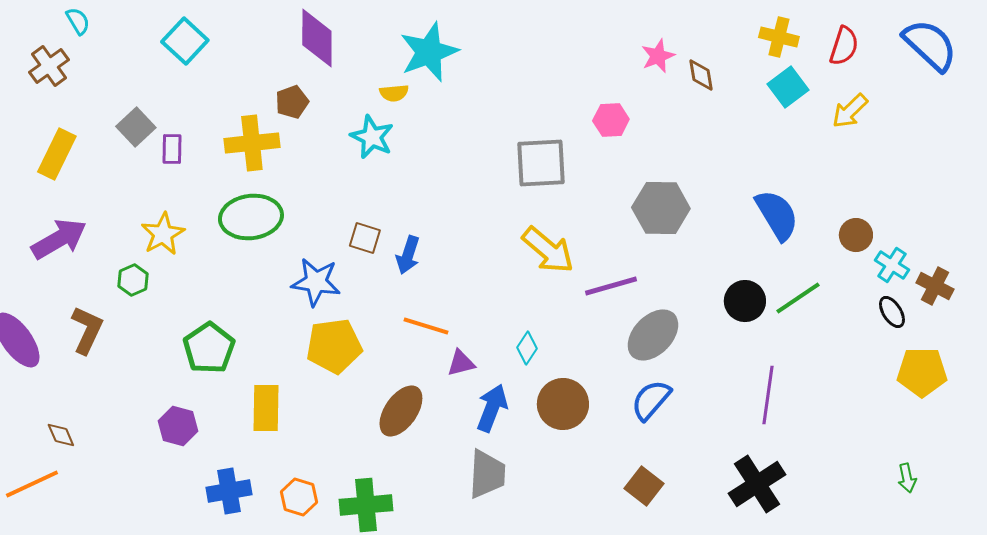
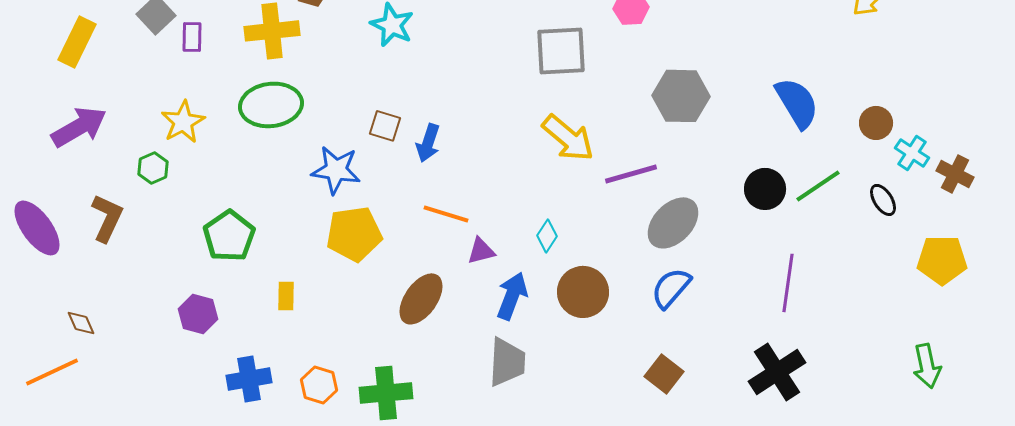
black ellipse: (892, 312) -> (883, 200), moved
yellow rectangle: (266, 408) -> (286, 296), size x0.6
green arrow: (907, 478) -> (927, 366), size x1.5

